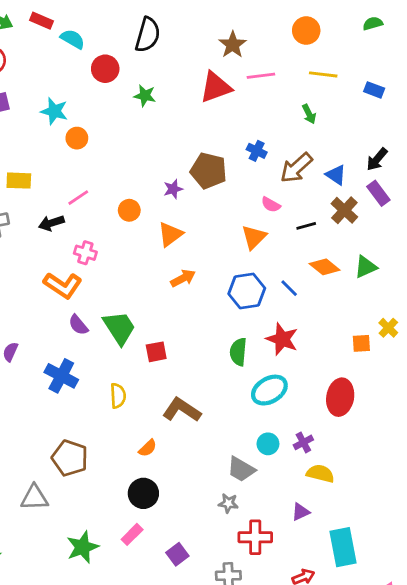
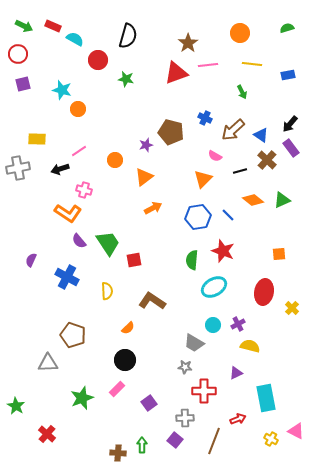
blue rectangle: (374, 90) -> (288, 75), turned -32
yellow cross: (388, 328) -> (292, 308), moved

